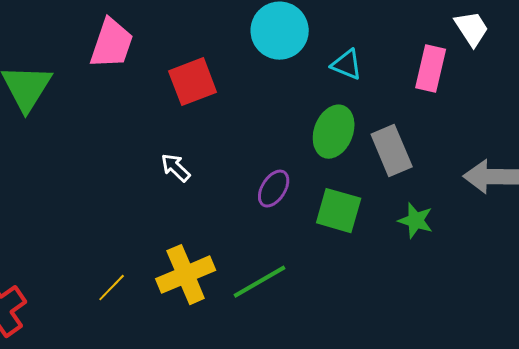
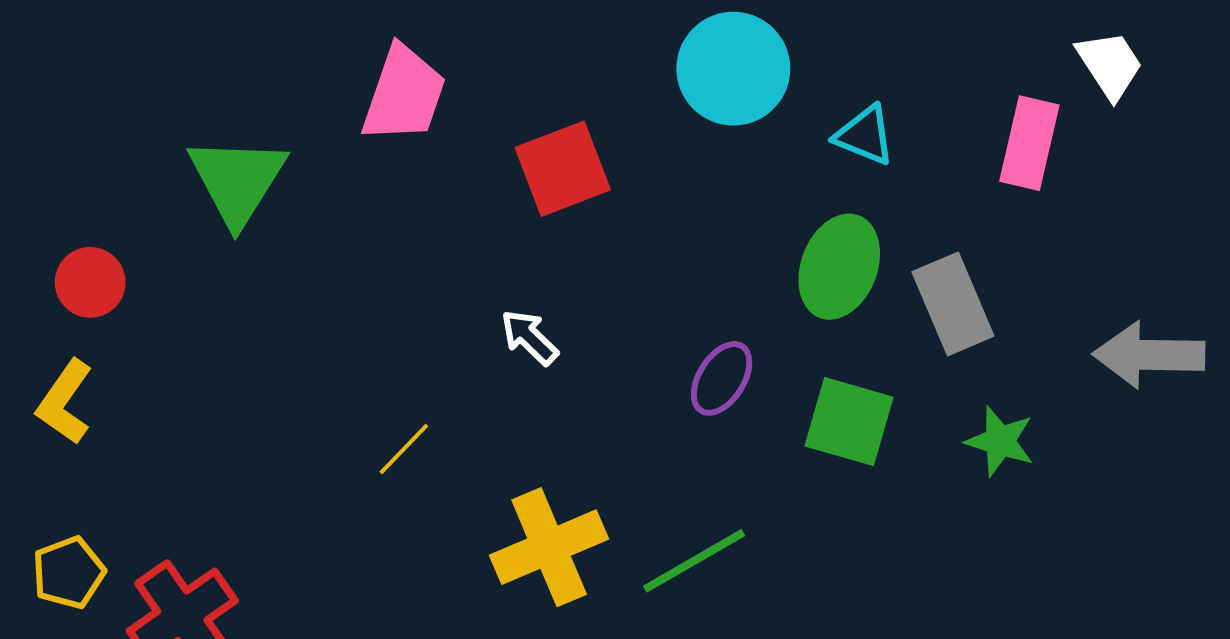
yellow line: (112, 288) -> (404, 449), moved

